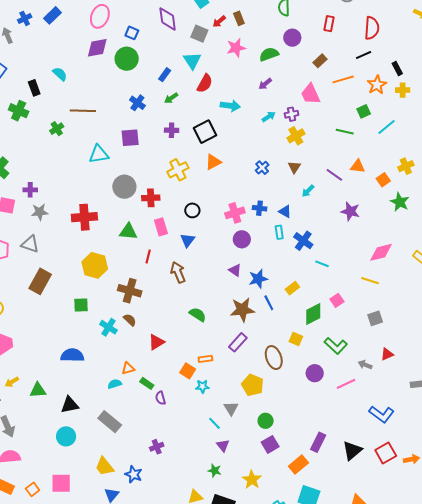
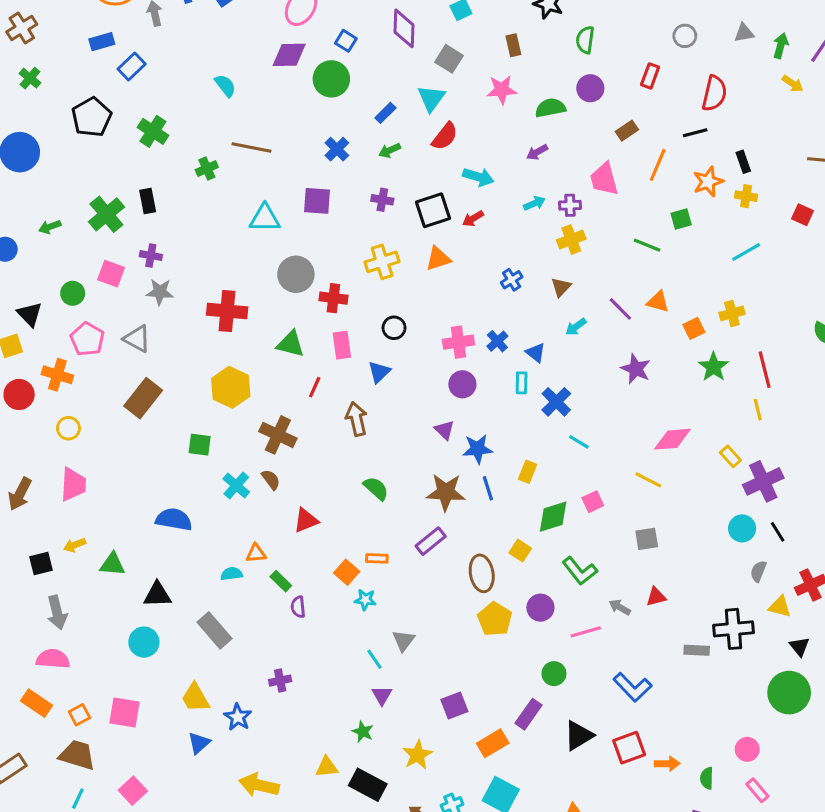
red arrow: (219, 21) -> (473, 219), moved
orange line: (343, 79) -> (658, 165), turned -60
black rectangle: (34, 88) -> (148, 201), moved
cyan line: (386, 127) -> (746, 252), moved
blue cross: (260, 208) -> (497, 341), turned 32
yellow rectangle: (292, 288) -> (528, 472), turned -40
yellow pentagon: (253, 385) -> (495, 619), moved
green circle: (266, 421) -> (554, 674), moved

